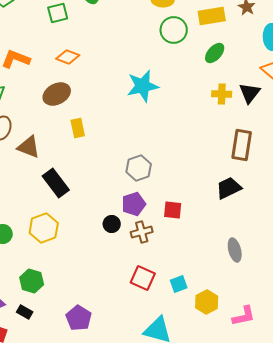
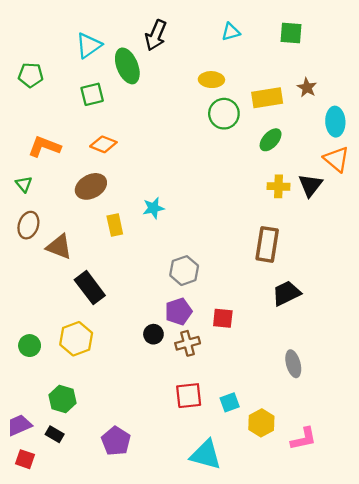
cyan star: (143, 86) -> (153, 208), moved, size x0.6
brown rectangle: (242, 145) -> (267, 244), moved
red square: (143, 278) -> (189, 396), turned -30

